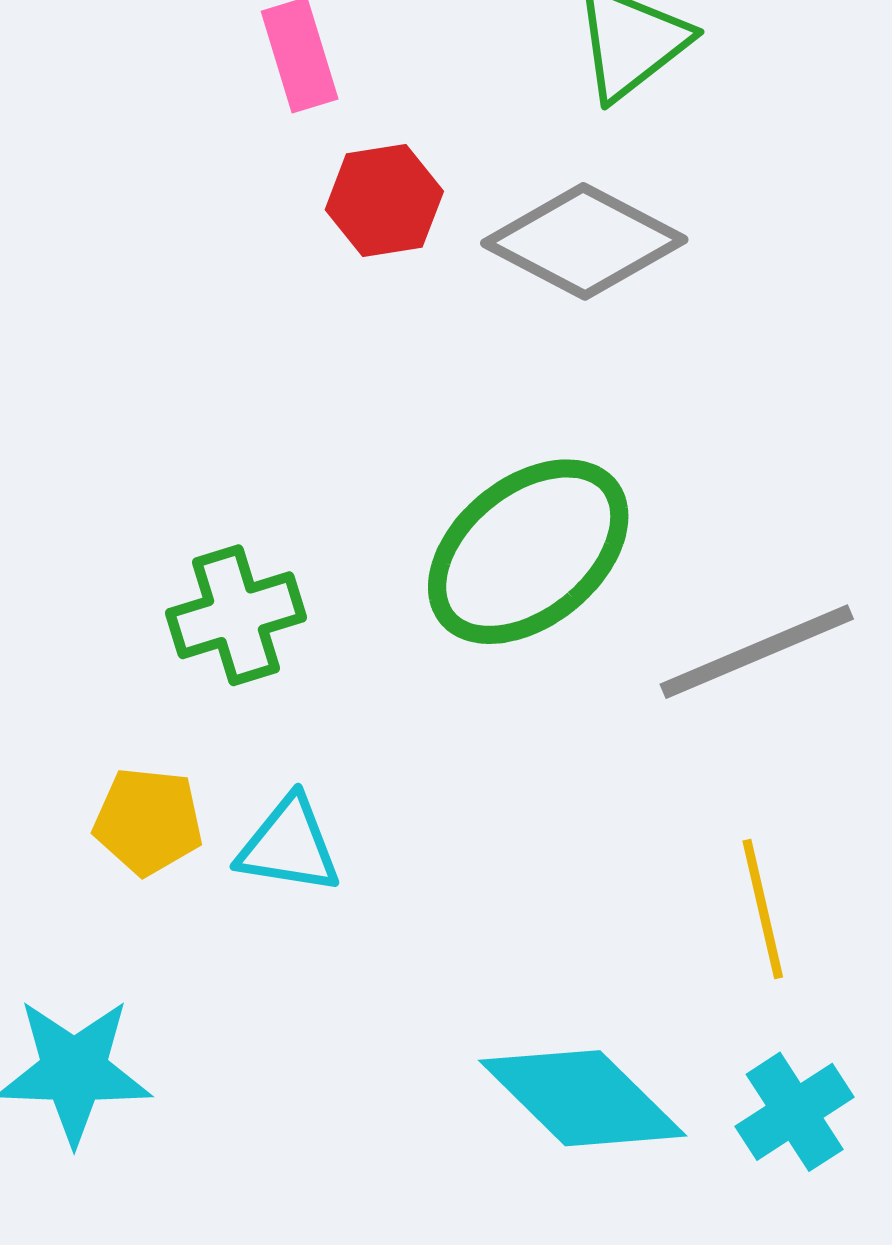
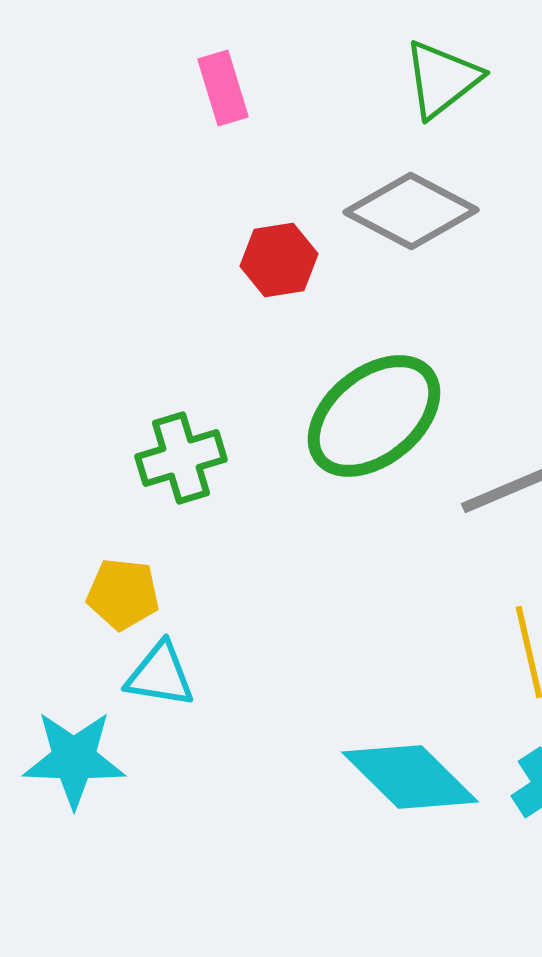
red hexagon: (384, 200) -> (279, 260), moved
cyan triangle: (289, 845) -> (160, 675), moved

